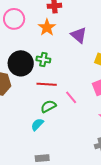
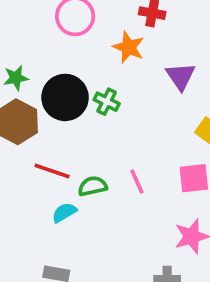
orange star: (47, 27) -> (129, 47), turned -30
red line: (47, 84) -> (52, 171), moved

